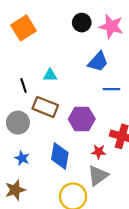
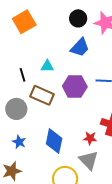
blue trapezoid: (98, 62) -> (80, 47), moved
purple hexagon: (82, 119) -> (75, 87), moved
gray triangle: (98, 176) -> (89, 160), turned -40

